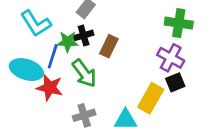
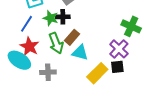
brown rectangle: (109, 46) -> (72, 37), moved
blue line: (53, 56) -> (26, 24), moved
cyan ellipse: (26, 70) -> (19, 60), moved
cyan triangle: (125, 120) -> (80, 53), moved

